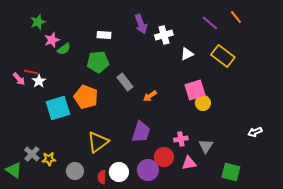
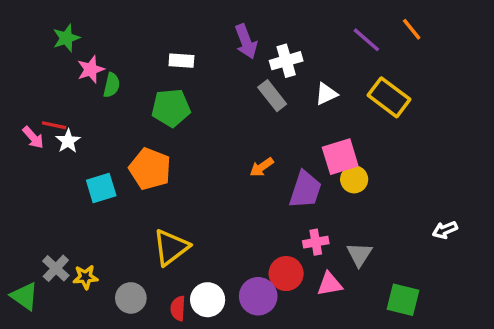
green semicircle: (64, 49) -> (112, 85), turned -40
gray rectangle: (125, 82) -> (272, 96), moved
cyan square: (58, 108) -> (101, 188), size x0.7
purple trapezoid: (141, 132) -> (305, 190), moved

